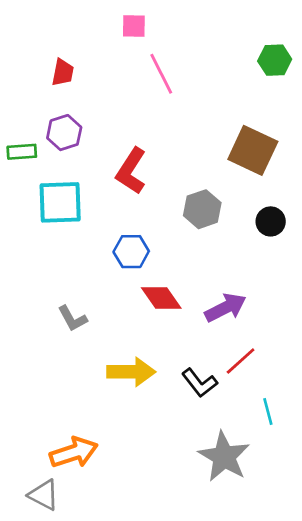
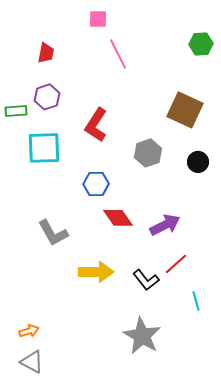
gray L-shape: (72, 319) -> (53, 233), size x1.4
orange arrow: (74, 453) -> (29, 331), moved, size x0.6
gray star: (224, 457) -> (142, 336), moved

